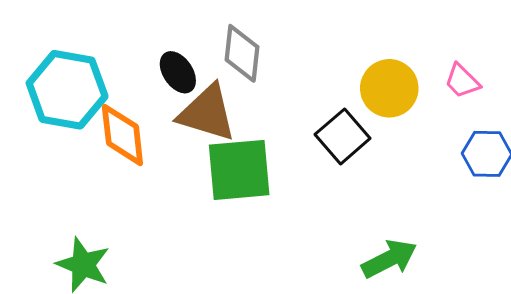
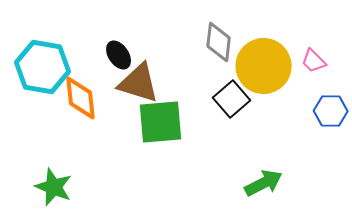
gray diamond: (242, 53) -> (219, 42), moved
yellow circle: (389, 88) -> (264, 66), size x1.4

